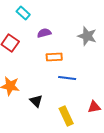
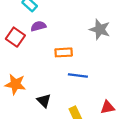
purple semicircle: (44, 33) -> (38, 26), moved

